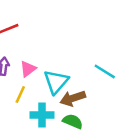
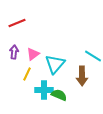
brown arrow: (73, 98) -> (82, 76), moved, turned -72
green semicircle: (73, 121) -> (59, 95), moved

